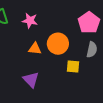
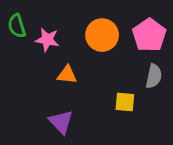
pink star: (30, 21) -> (47, 40), moved
orange circle: (58, 44) -> (102, 35), moved

